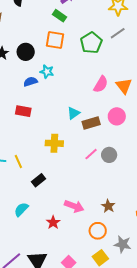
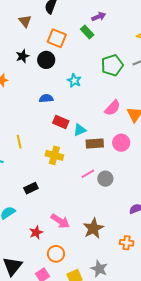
orange square: (55, 40) -> (57, 38), moved
cyan star: (47, 72) -> (74, 81), moved
blue semicircle: (30, 82) -> (46, 98), moved
red rectangle: (23, 111) -> (61, 122), moved
yellow line: (18, 161) -> (19, 142), moved
brown star: (108, 206) -> (93, 228), size x1.5
orange circle: (98, 231) -> (56, 254), moved

